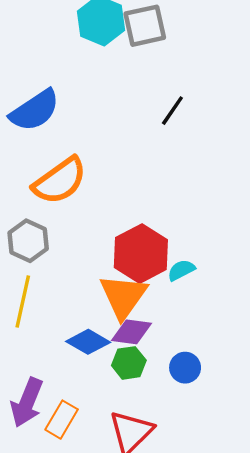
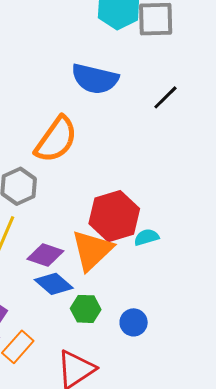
blue semicircle: (35, 110) -> (95, 79), moved, turned 36
orange semicircle: (60, 181) -> (56, 140), turned -30
purple diamond: (131, 332) -> (45, 255), moved

